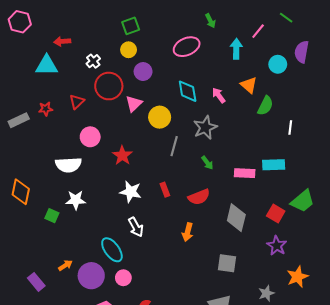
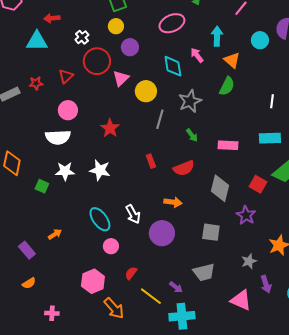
cyan arrow: (236, 49) -> (217, 36), moved
pink arrow: (219, 95) -> (197, 55), moved
green semicircle: (265, 106) -> (227, 86), moved
pink circle: (90, 137) -> (68, 110), moved
cyan rectangle: (274, 165) -> (270, 138), moved
white star: (131, 192) -> (100, 170), moved
white arrow: (136, 227) -> (133, 214), moved
orange arrow: (188, 232) -> (173, 202), turned -96
purple star: (277, 246) -> (246, 215), moved
purple circle: (91, 276) -> (162, 233), moved

